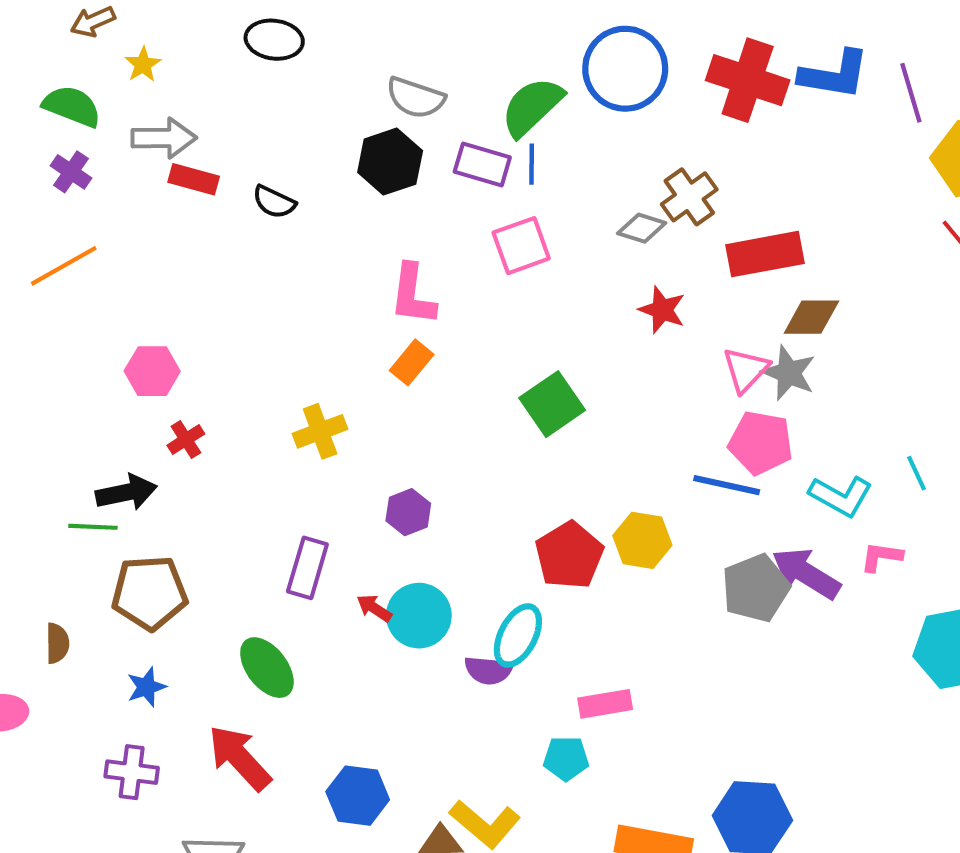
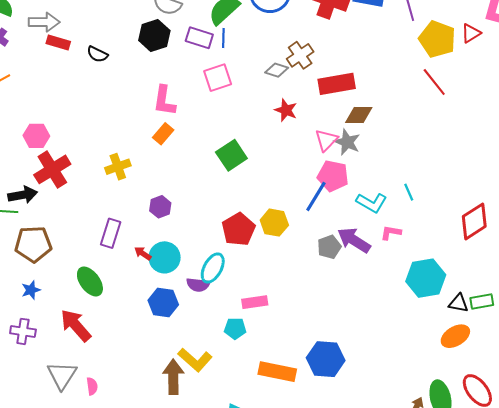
red cross: (186, 440) -> (52, 169), size x2.0
blue line: (727, 485) -> (316, 196), turned -72
gray pentagon: (756, 588) -> (329, 247), size x0.7
blue hexagon: (358, 796) -> (163, 303), moved

